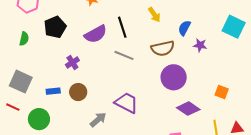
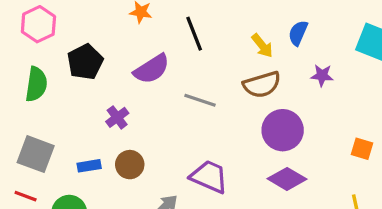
yellow arrow: (154, 15) -> (262, 46), moved
black line: (122, 27) -> (194, 34), moved
blue semicircle: (184, 28) -> (298, 33), moved
green semicircle: (24, 39) -> (36, 84), size x1.5
purple diamond: (188, 109) -> (287, 179), moved

